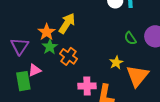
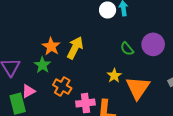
yellow arrow: (67, 23) -> (75, 48), moved
orange star: (47, 32) -> (51, 46), moved
orange cross: (69, 56) -> (62, 87), moved

